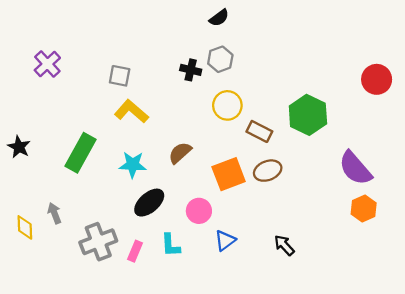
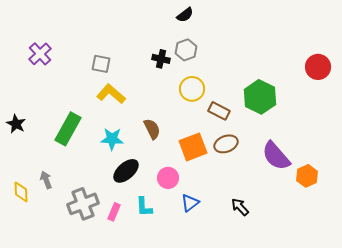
brown semicircle: (180, 153) -> (152, 129), turned 105
purple semicircle: (355, 168) -> (276, 156), moved

